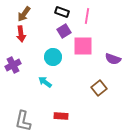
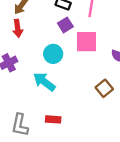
cyan arrow: (45, 82) -> (44, 82), size x1.5
red rectangle: (61, 116) -> (53, 119), moved

